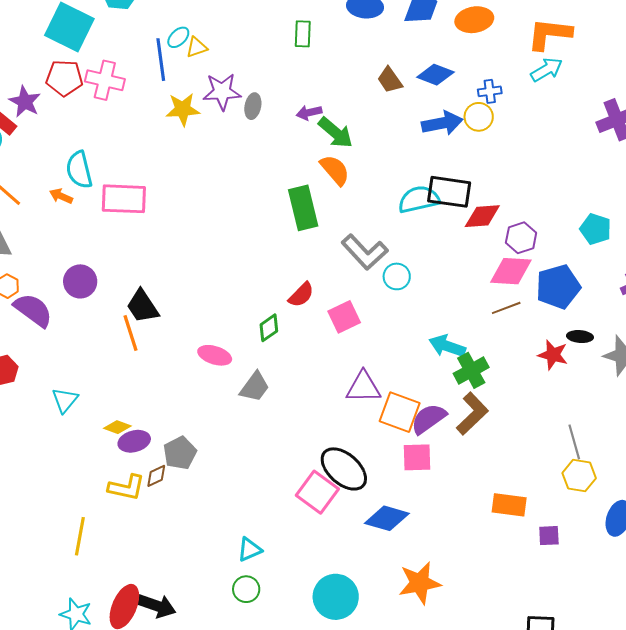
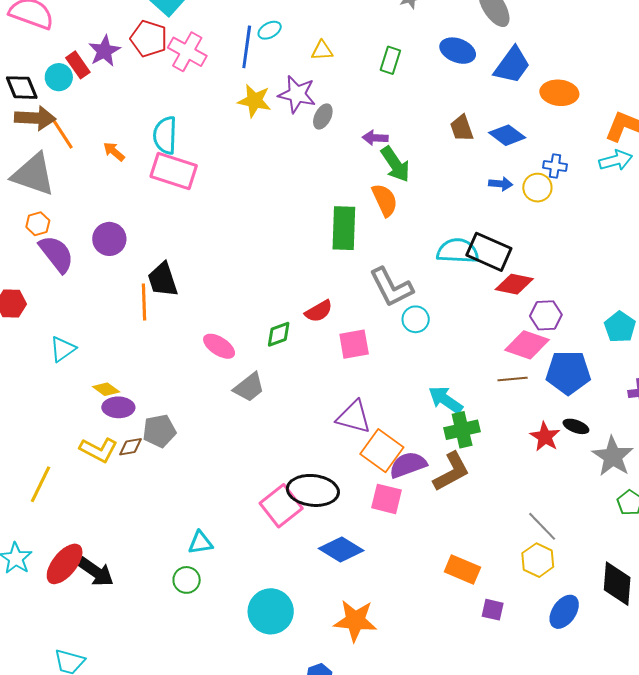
yellow triangle: (197, 47) -> (322, 51), moved
blue arrow: (442, 123) -> (501, 184), size x0.6
cyan semicircle: (79, 170) -> (165, 135), moved
gray line: (574, 442) -> (542, 526), turned -44
black ellipse: (344, 469) -> (313, 490), turned -51

